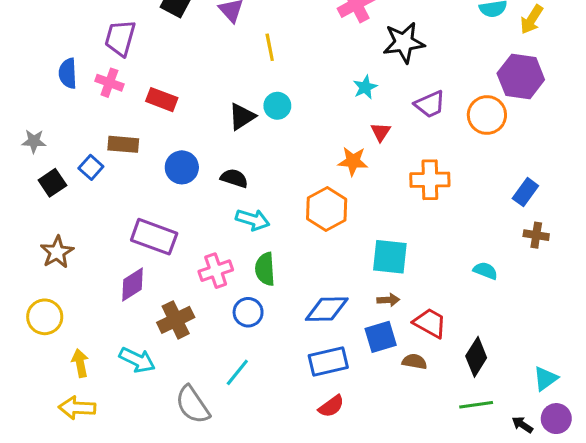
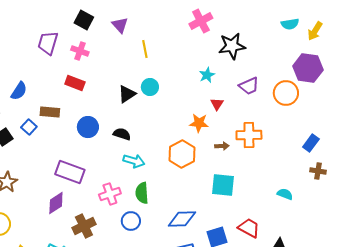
blue semicircle: (68, 73) -> (19, 91), moved, turned -144
pink cross: (109, 83) -> (80, 51), moved
brown arrow: (388, 300) -> (222, 146), moved

